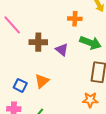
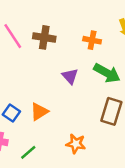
brown cross: (38, 42) -> (44, 37), moved
orange star: (90, 100) -> (76, 144), moved

